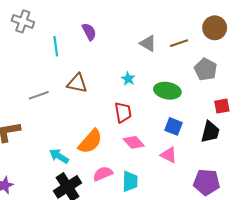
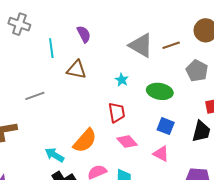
gray triangle: (148, 43) -> (141, 45), size x1.5
brown triangle: (77, 83) -> (76, 70), moved

